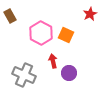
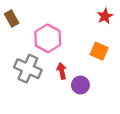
orange square: (66, 35) -> (99, 51), moved
gray cross: (24, 75) -> (28, 69), moved

